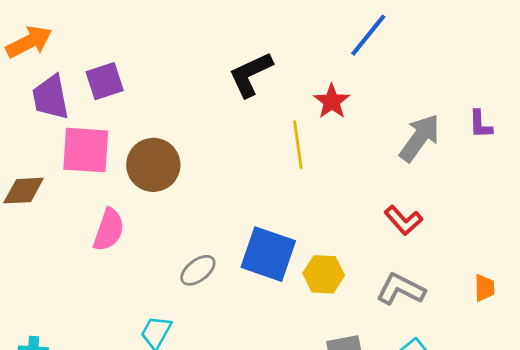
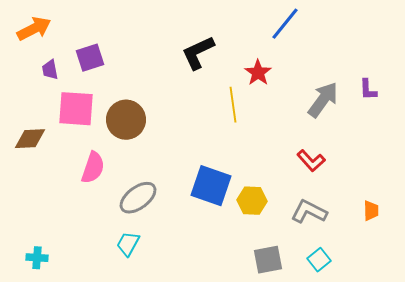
purple trapezoid: (51, 97) -> (50, 70), size x0.6
gray ellipse: (198, 270) -> (138, 198), moved, size x1.4

